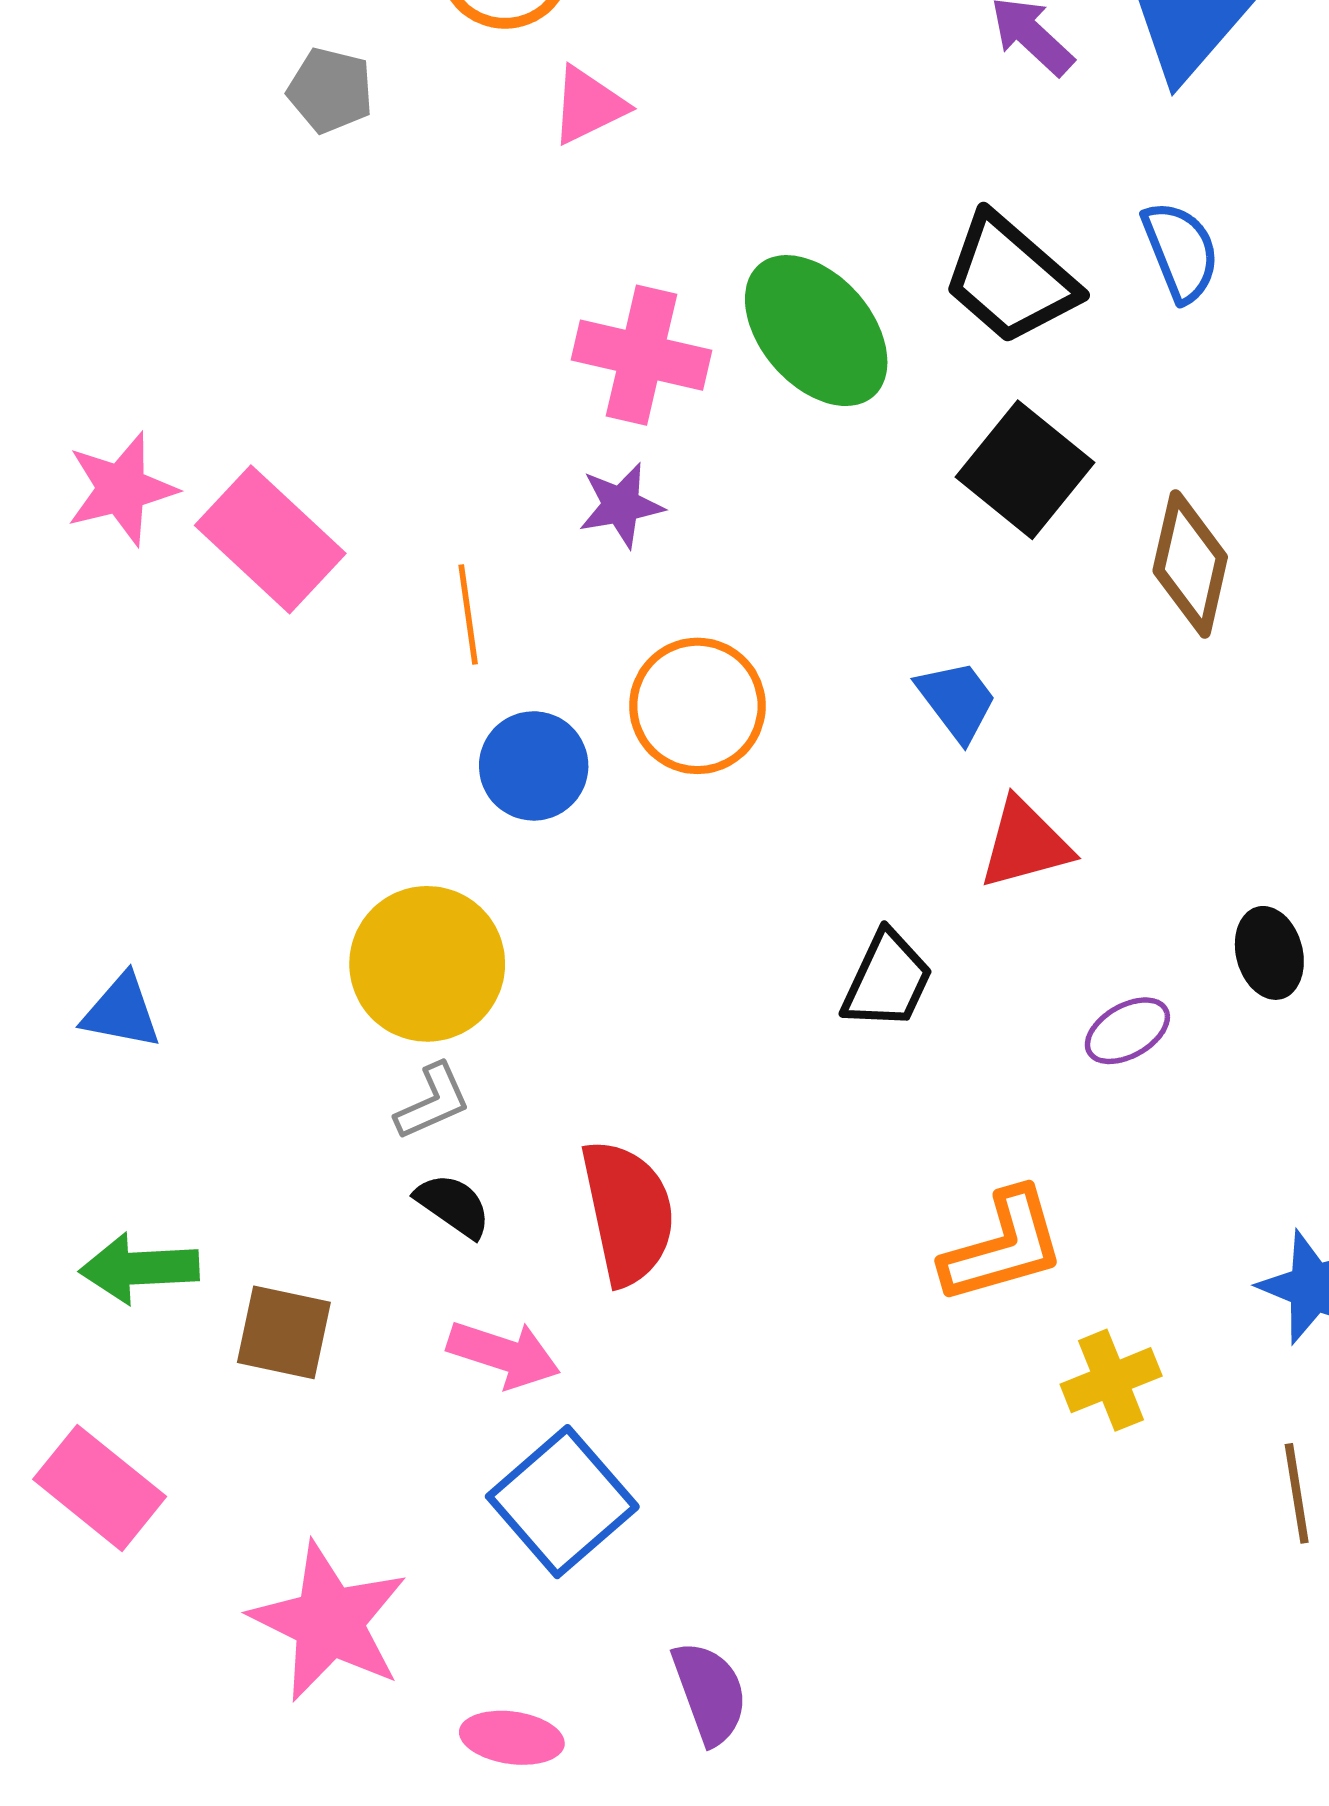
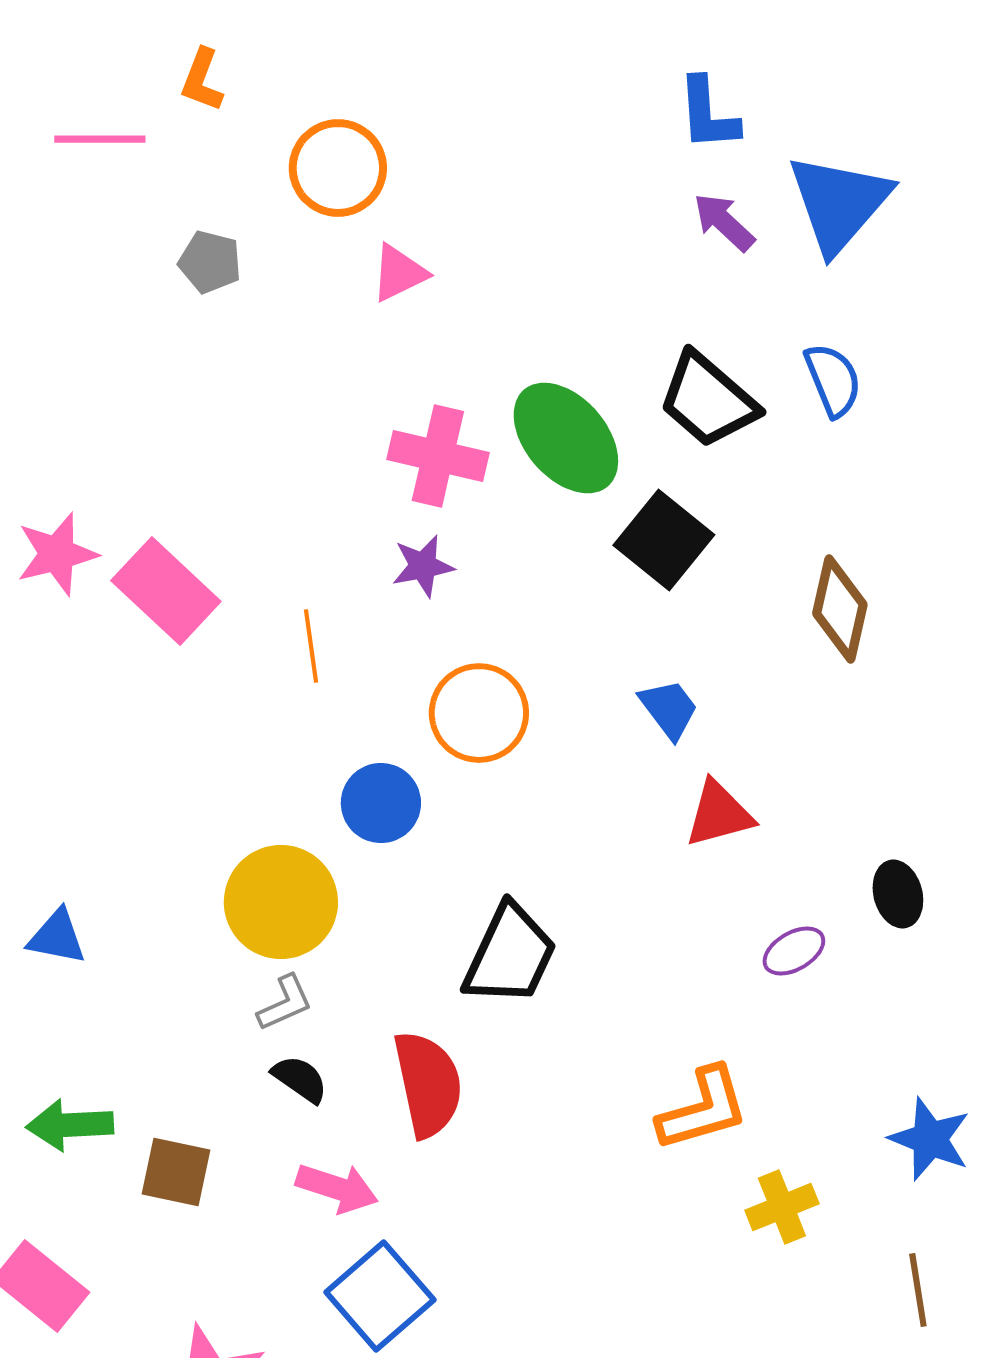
black square: (1025, 470) -> (664, 540), moved
blue circle: (534, 766) -> (381, 803), moved
black trapezoid: (887, 980) -> (510, 955), moved, size x1.4

